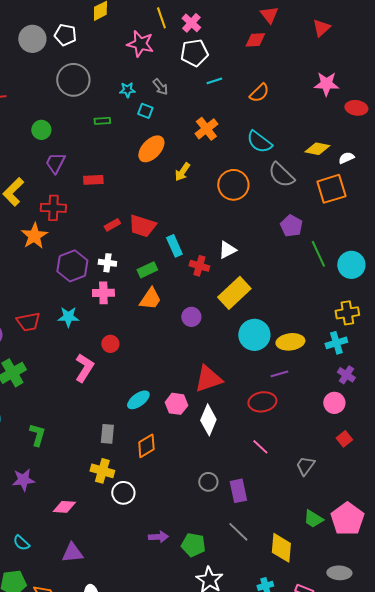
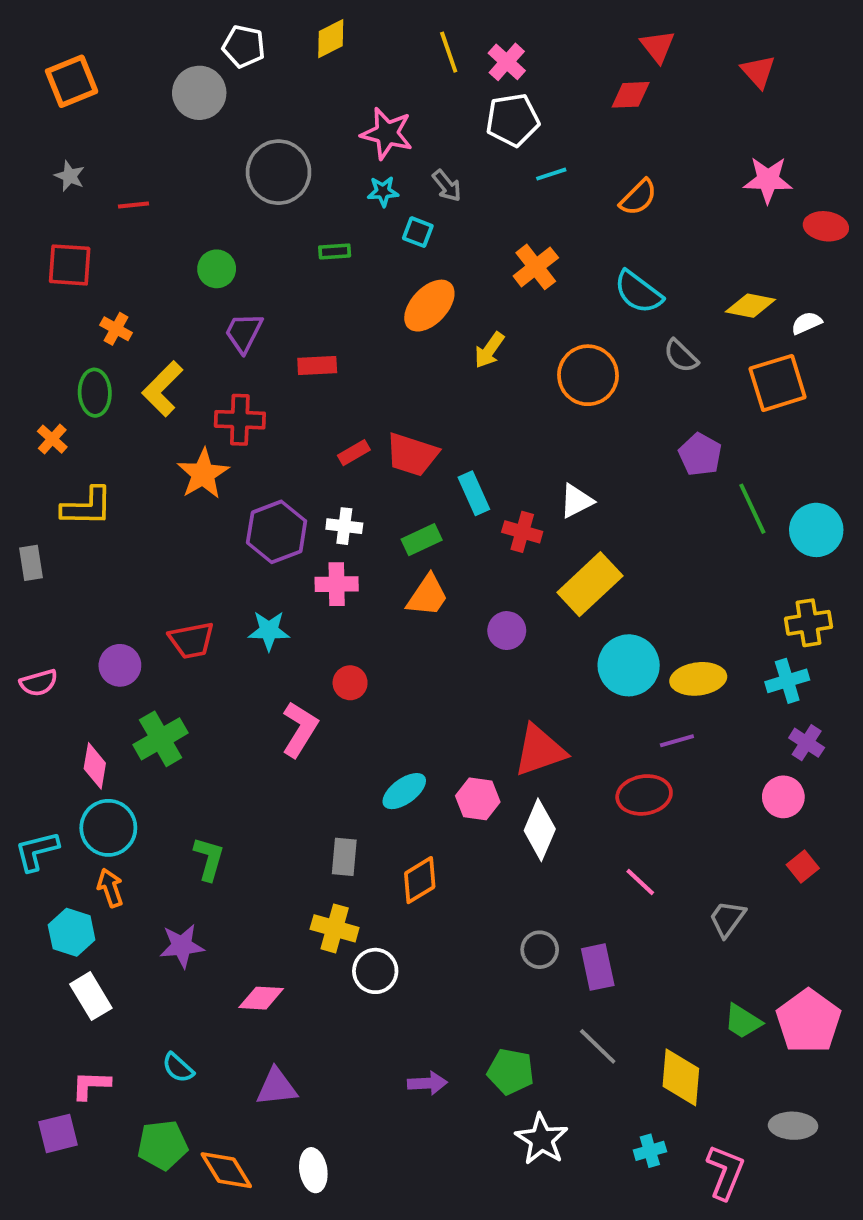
red triangle: (321, 28) -> (758, 72), turned -30
white pentagon: (65, 35) -> (244, 46), moved
pink star: (140, 44) -> (387, 133), moved
gray semicircle: (281, 175) -> (681, 356), size x0.7
purple arrow: (158, 537) -> (427, 1083), moved

